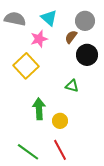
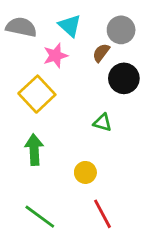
green arrow: (39, 109) -> (34, 150), moved
red line: (60, 150) -> (103, 214), moved

